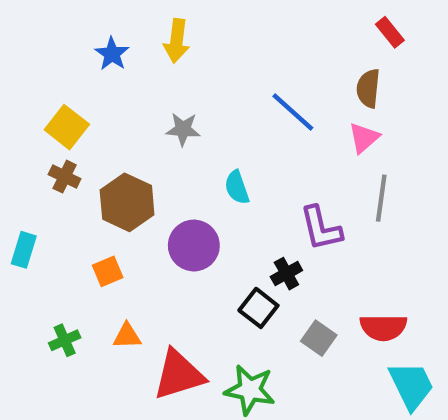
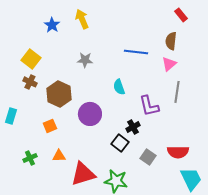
yellow arrow: (177, 41) -> (82, 19), turned 150
blue line: (293, 112) -> (136, 52), turned -35
cyan semicircle: (237, 187) -> (119, 87), moved

